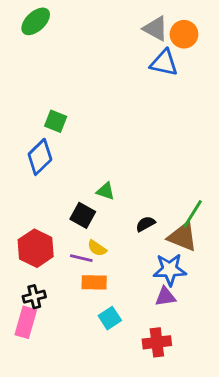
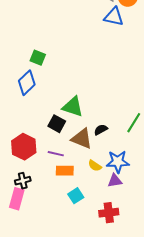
green triangle: (106, 191) -> (73, 107), size x1.6
brown triangle: (183, 237) -> (82, 139), moved
yellow semicircle: (97, 248) -> (95, 166), moved

